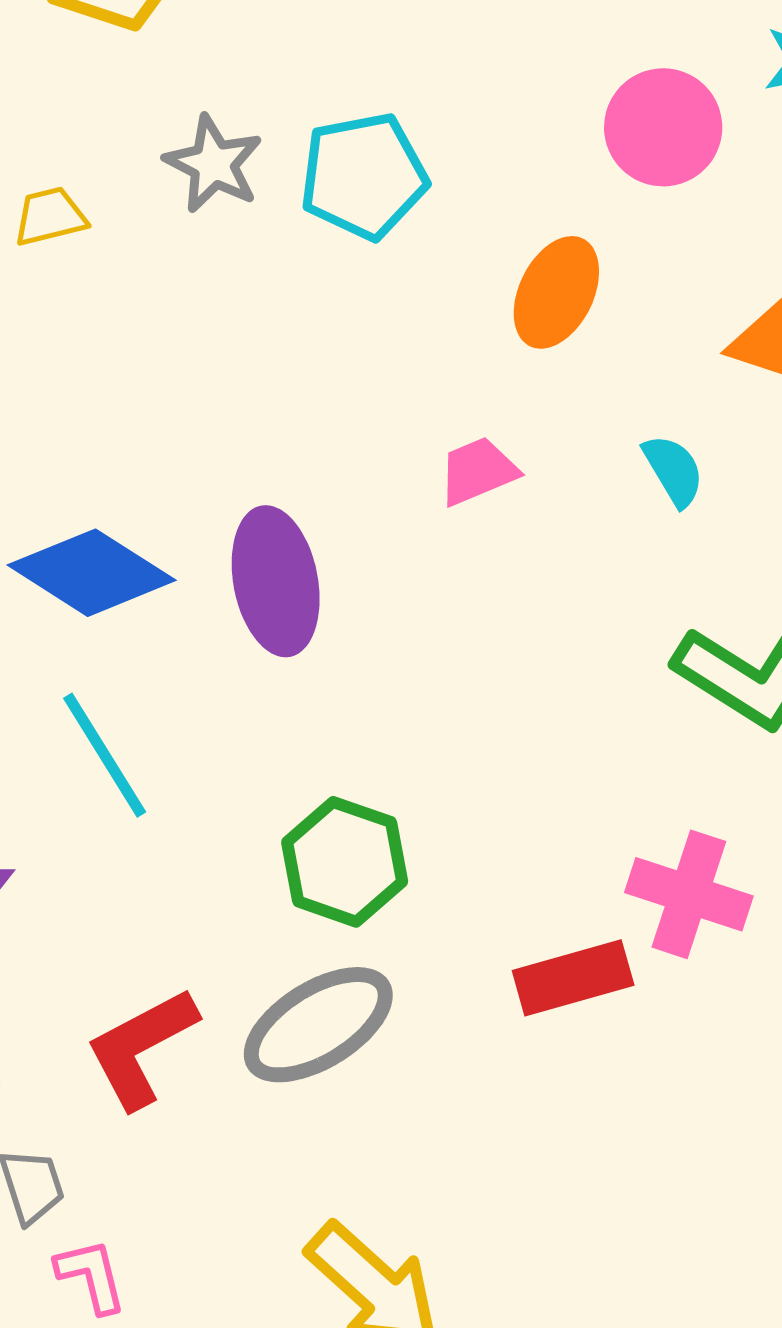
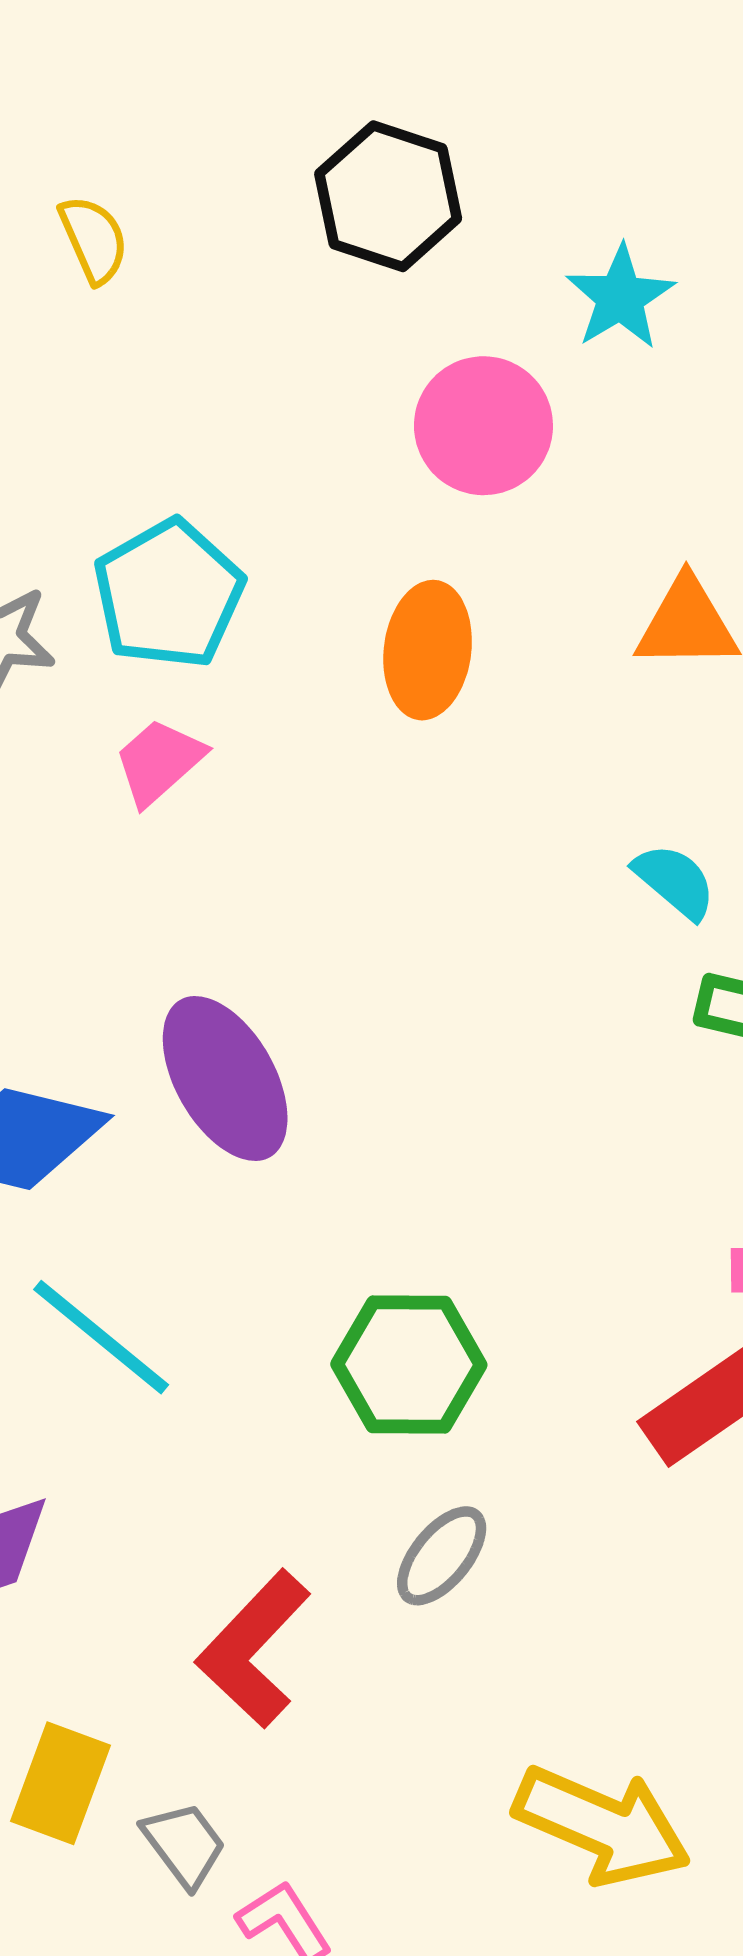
cyan semicircle: (673, 470) -> (675, 881), moved
pink trapezoid: (478, 471) -> (159, 762), moved
gray ellipse: (318, 1025) -> (442, 1556), size x0.6

